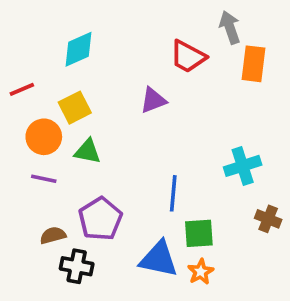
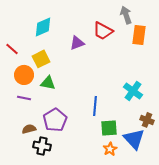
red line: (22, 89) -> (12, 49), turned 64
purple triangle: (153, 100) -> (77, 43), moved
cyan cross: (243, 166) -> (133, 91), turned -36
blue triangle: (159, 259) -> (134, 139), moved, turned 35

